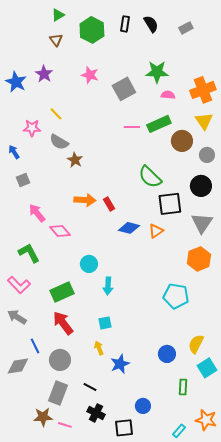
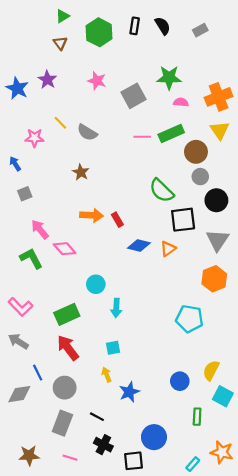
gray semicircle: (59, 142) -> (87, 132), moved
gray circle: (207, 155) -> (200, 177), moved
green L-shape: (29, 253) -> (31, 258), moved
cyan square: (207, 368) -> (223, 396), turned -30
blue circle: (143, 406) -> (154, 437), size x1.5
brown star: (43, 417) -> (29, 455), moved

